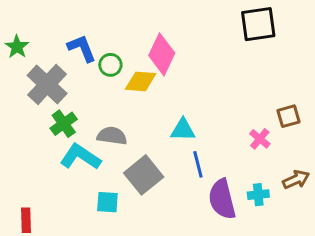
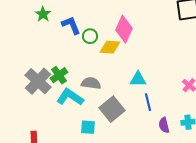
green star: (17, 47) -> (43, 14), moved
gray cross: (47, 84) -> (38, 81), moved
purple semicircle: (222, 199) -> (164, 125), size x0.6

